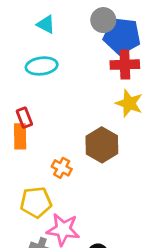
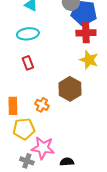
red rectangle: (24, 118) -> (28, 63), moved
orange rectangle: (20, 136) -> (13, 106), moved

